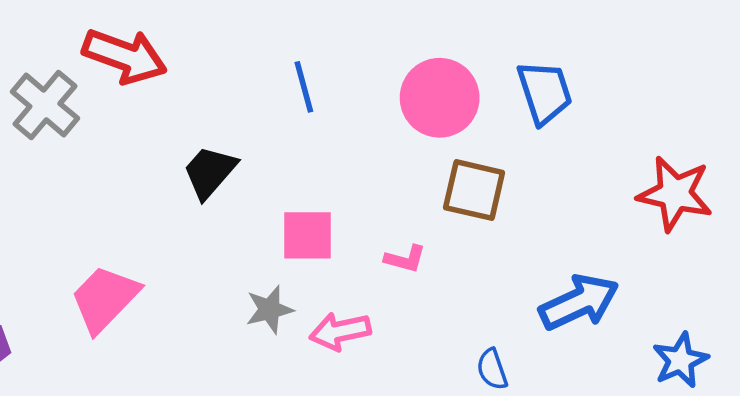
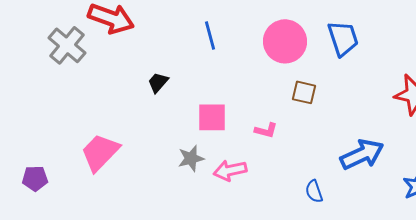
black trapezoid: (210, 172) -> (158, 82), size x0.7
brown square: (474, 190) -> (304, 92), size x0.7

